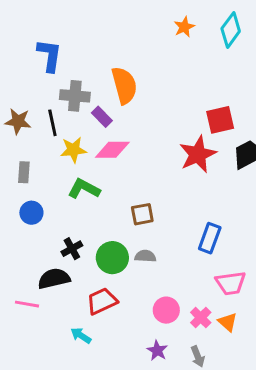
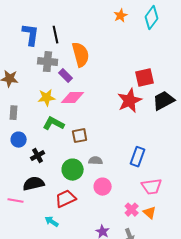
black line: (52, 123) -> (56, 35), moved
brown square: (142, 214) -> (80, 136), moved
black cross: (72, 249) -> (38, 156), moved
gray semicircle: (145, 256) -> (96, 161), moved
pink circle: (166, 310) -> (103, 187), moved

